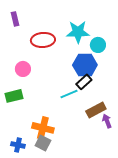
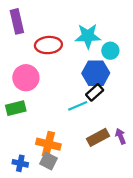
purple rectangle: (15, 19) -> (17, 21), size x1.5
pink circle: (23, 69) -> (26, 78), size x1.5
brown rectangle: (96, 110) -> (98, 137), moved

